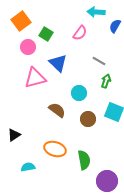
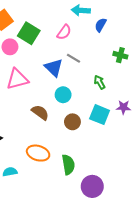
green square: (46, 34) -> (29, 33), size x1.5
gray line: (99, 61) -> (73, 58), moved
blue triangle: (58, 63) -> (54, 68), moved
green arrow: (106, 81) -> (100, 82), moved, turned -48

